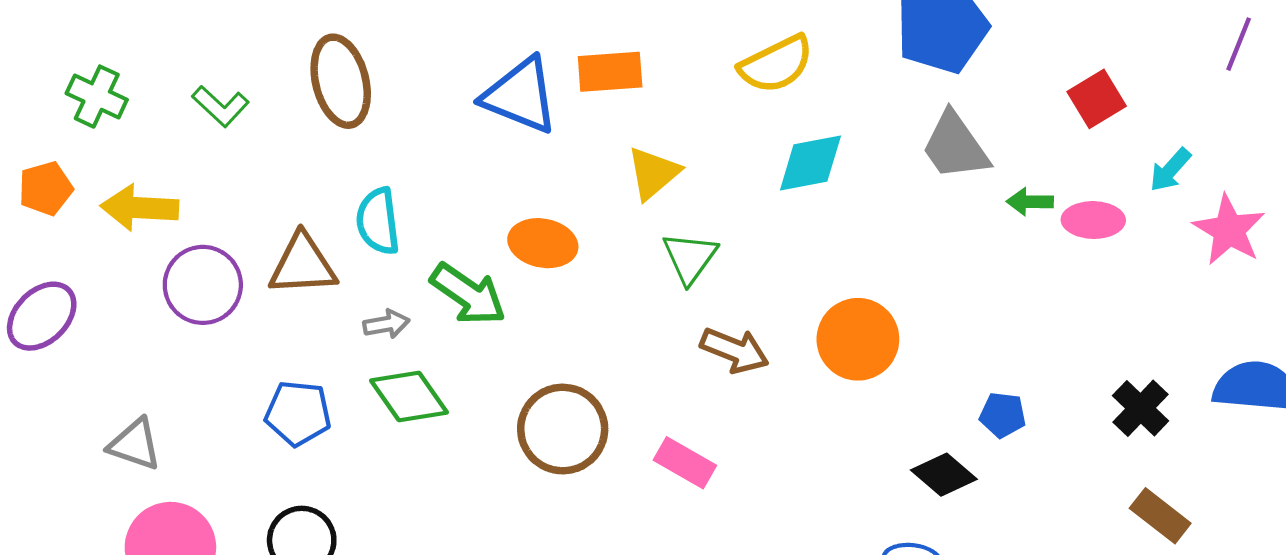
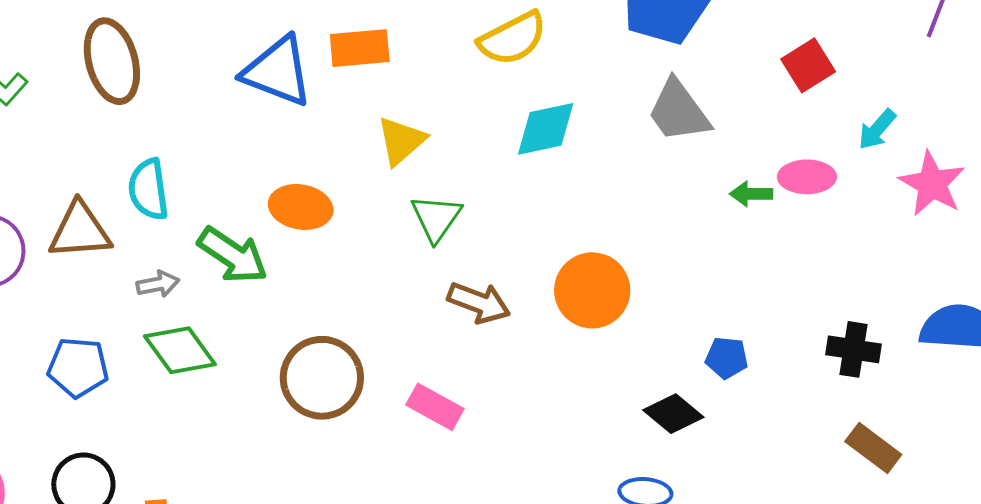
green arrow: (1030, 202) -> (751, 194), moved
black cross: (1141, 408) -> (853, 349), turned -34

